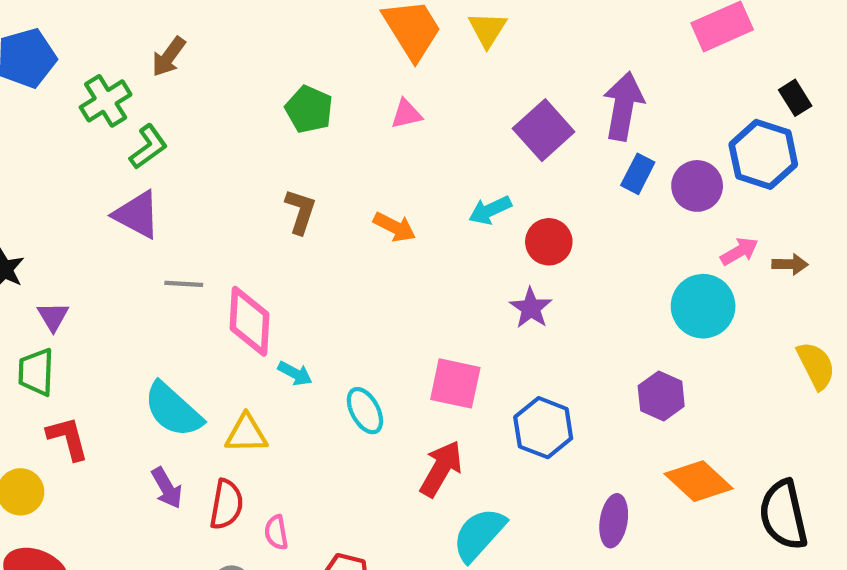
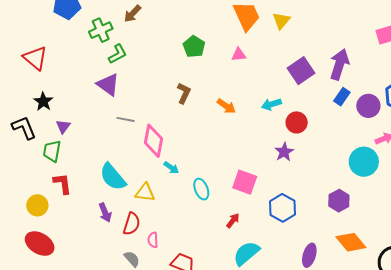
red arrow: (441, 469) -> (233, 221), size x0.6

